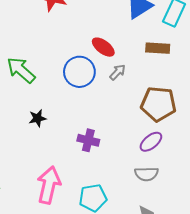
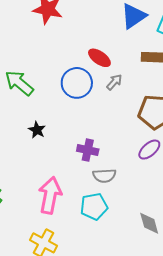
black star: (38, 118) -> (37, 130), turned -30
gray semicircle: (146, 174) -> (104, 176), moved

